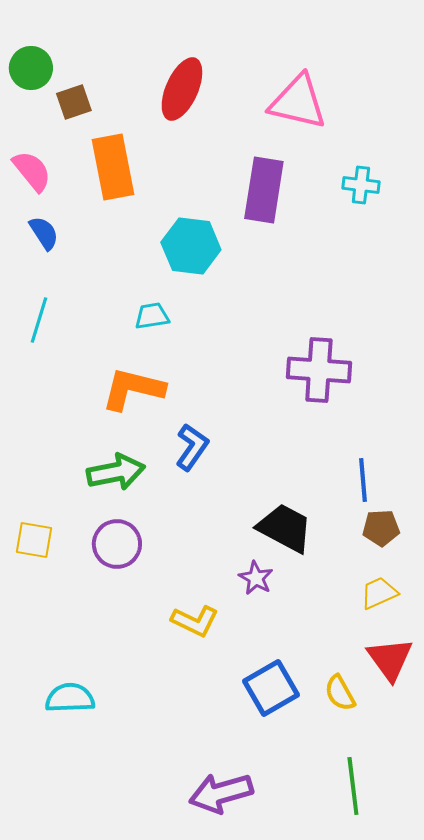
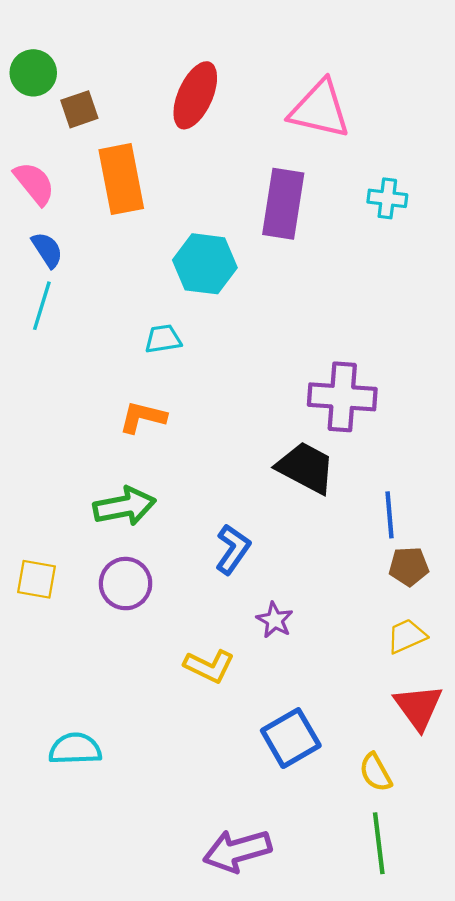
cyan line: (39, 320) -> (42, 306), moved
orange L-shape: (133, 389) -> (143, 417), size x0.7
blue L-shape: (192, 447) -> (233, 549), moved
black trapezoid: (285, 528) -> (306, 468), moved
yellow semicircle: (340, 693) -> (376, 772), moved

